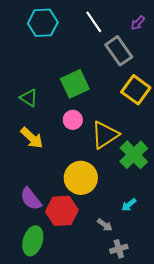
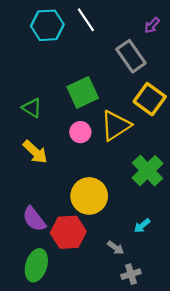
white line: (94, 22) -> (86, 20), moved
yellow triangle: (105, 135) -> (116, 125), moved

